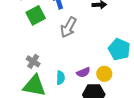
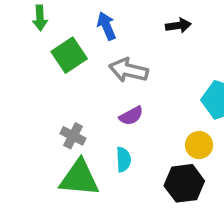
gray arrow: (68, 27) -> (128, 70), turned 80
purple semicircle: (83, 72) -> (131, 116), moved

